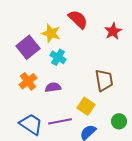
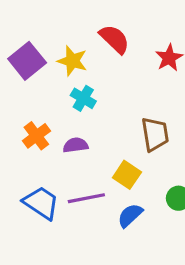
purple square: (28, 47) -> (27, 61), moved

